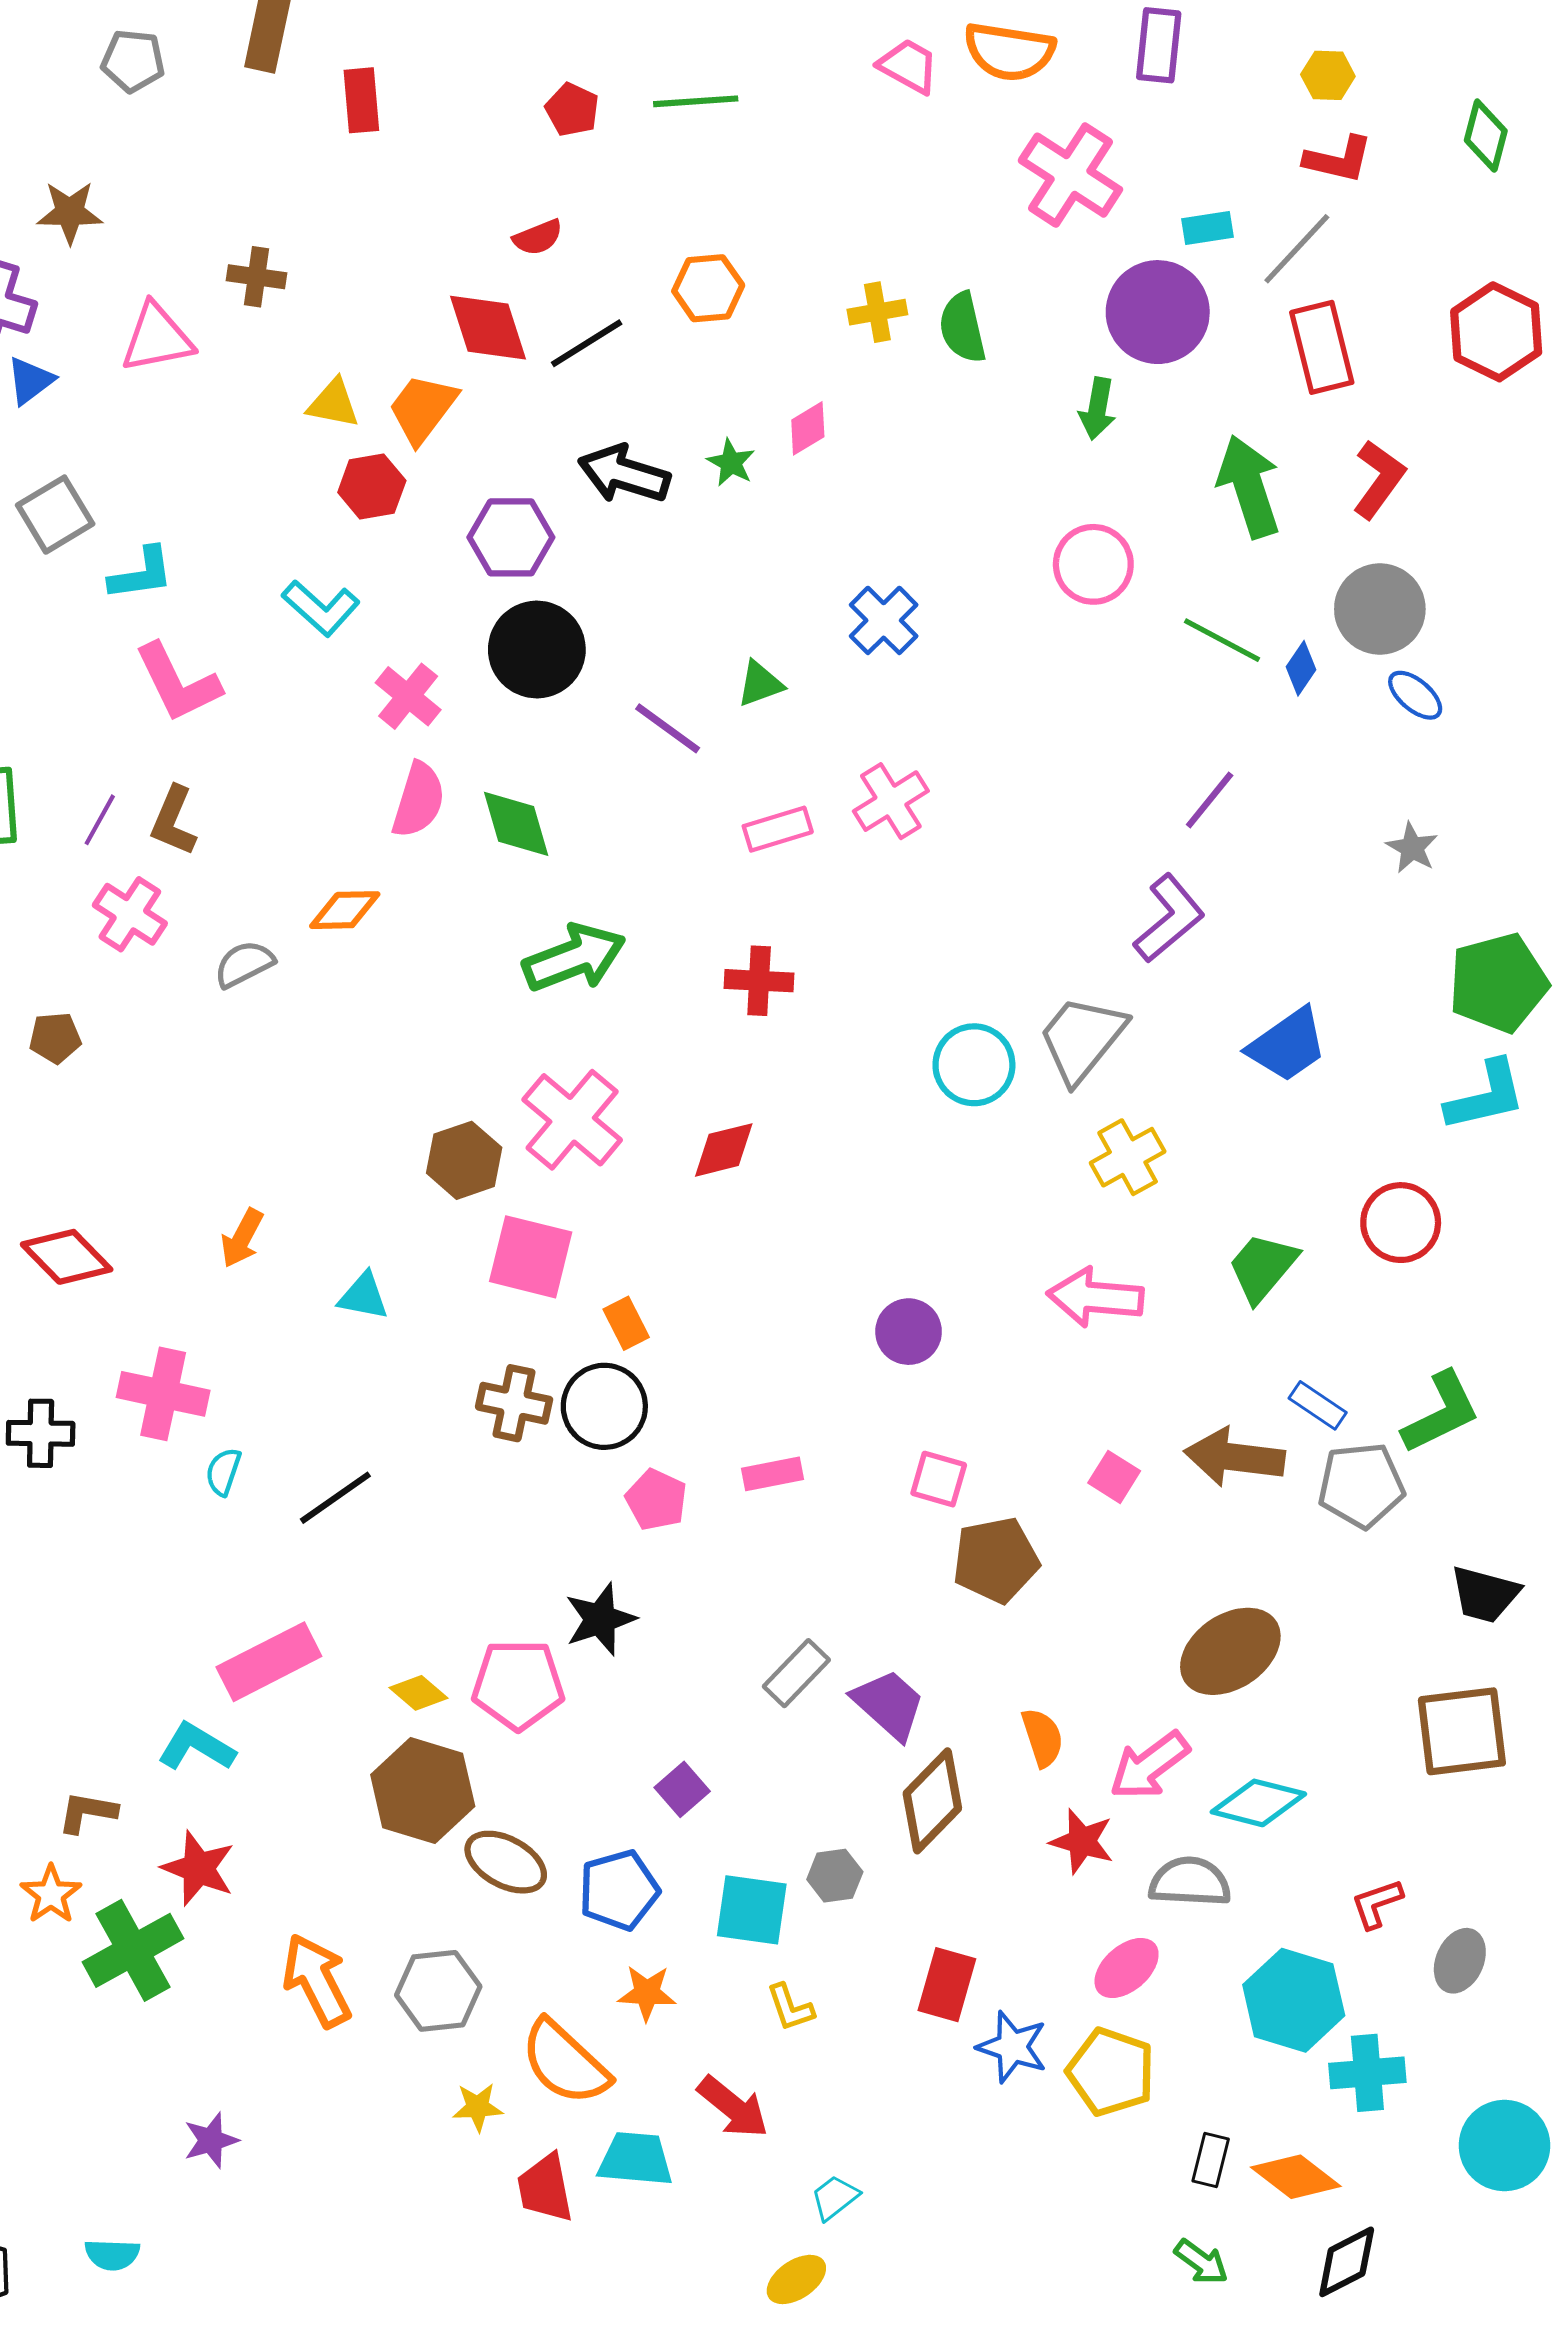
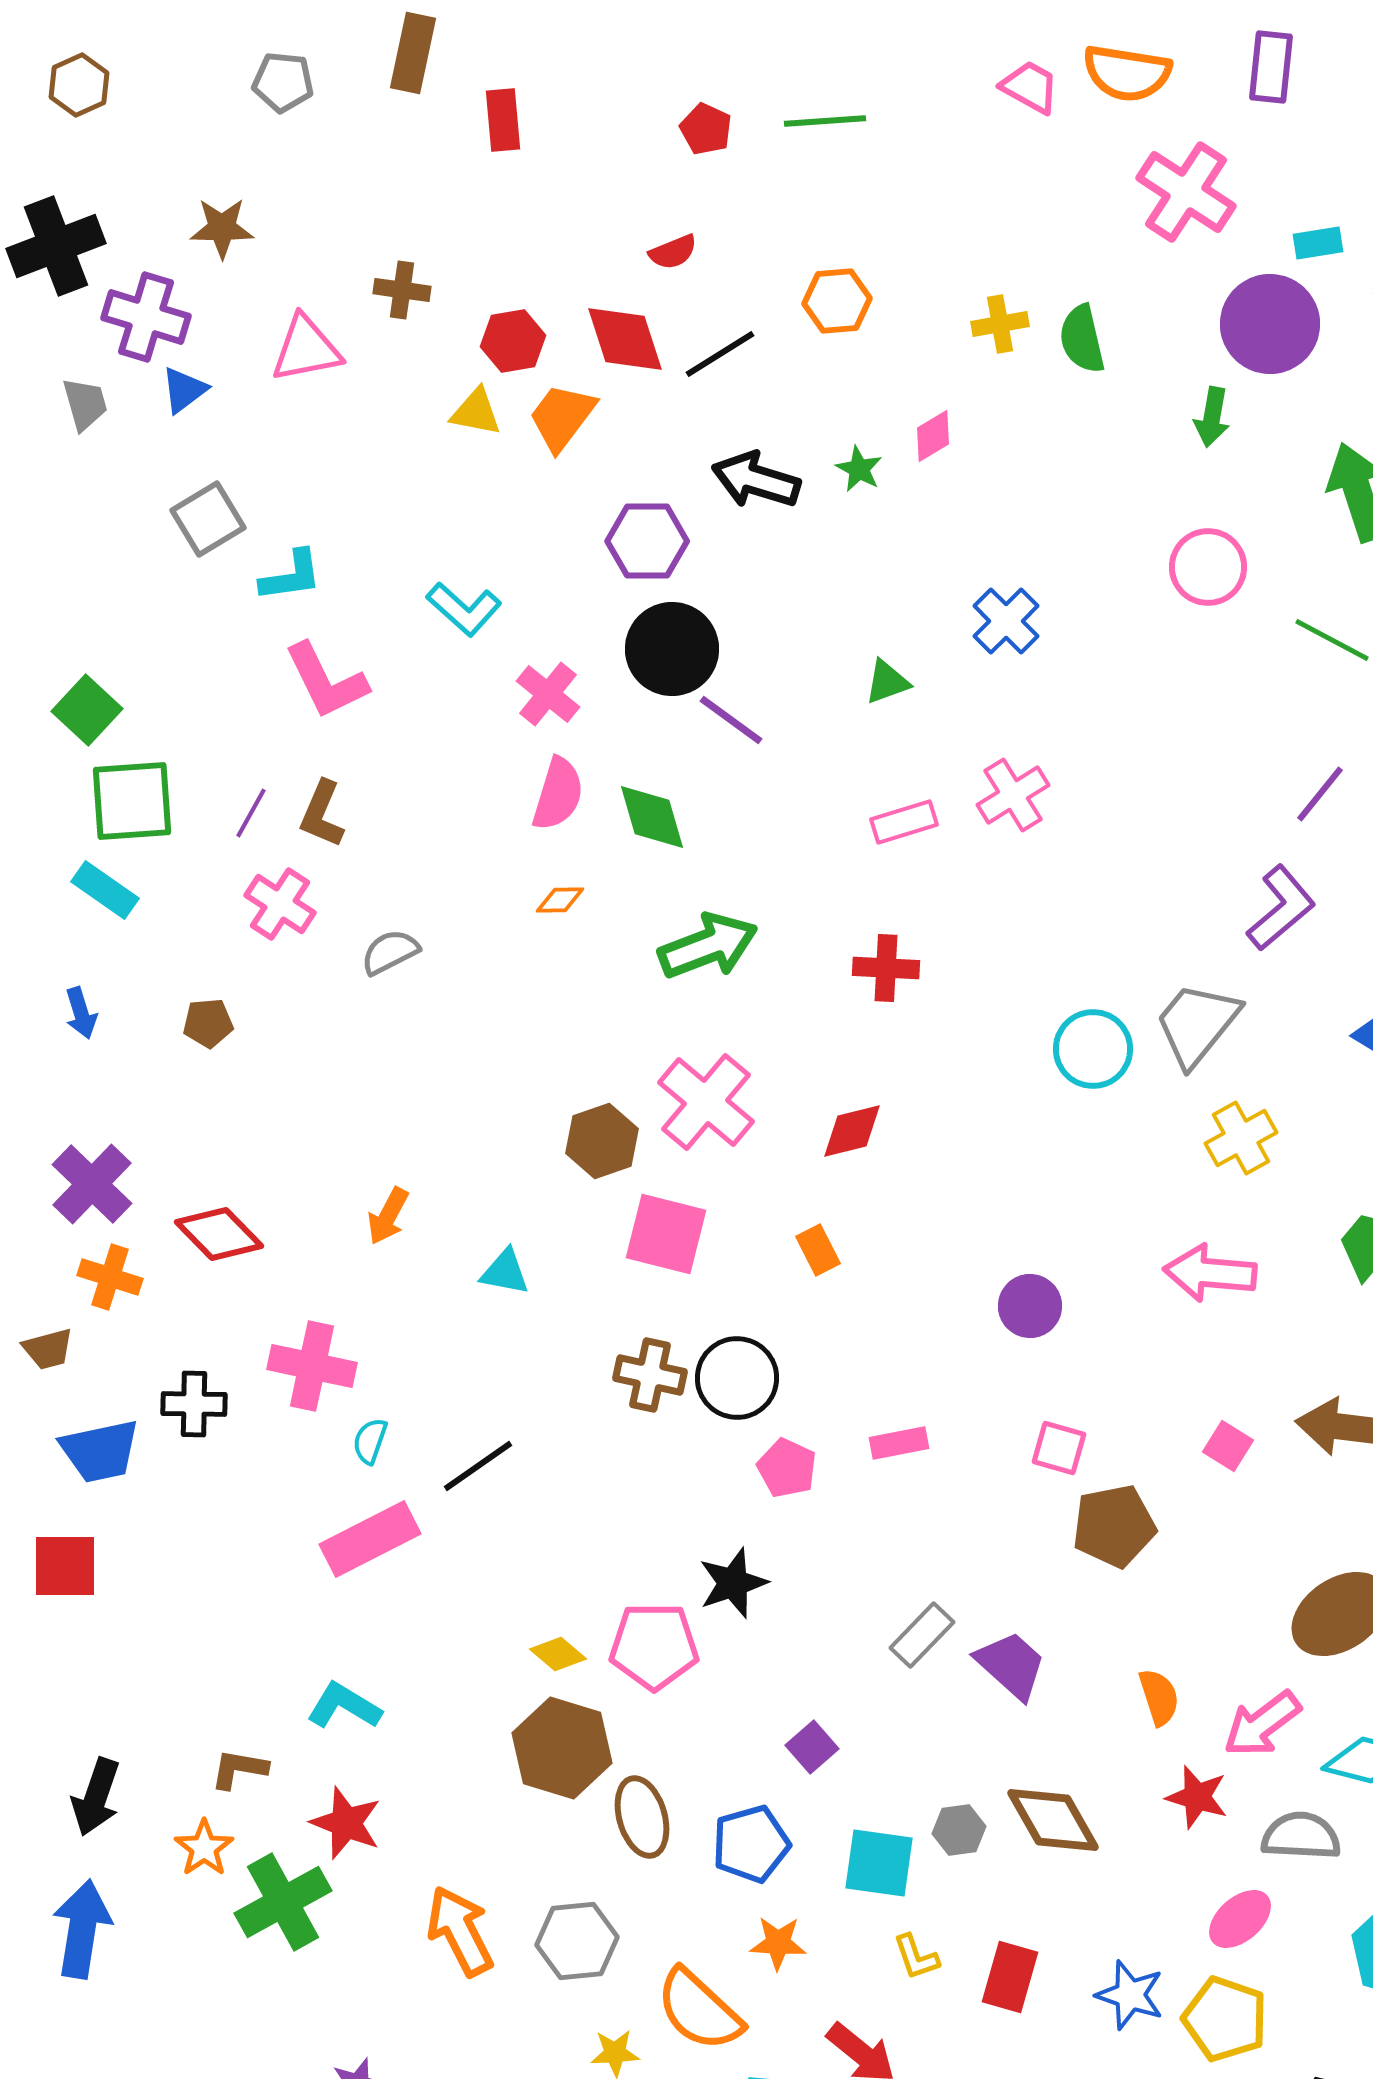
red hexagon: (372, 486) -> (513, 341), moved
purple line: (668, 728) -> (731, 720), moved
orange diamond: (345, 910) -> (560, 900), moved, size x0.7
orange rectangle: (626, 1323) -> (818, 1250), moved
pink rectangle: (269, 1662) -> (370, 1539), moved
brown diamond: (932, 1801) -> (1053, 1820), moved, turned -74
brown ellipse: (506, 1862) -> (642, 1817), turned 46
red rectangle: (947, 1985) -> (1010, 1977), moved

